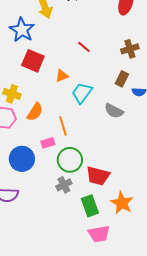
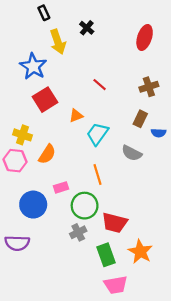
red square: (33, 61) -> (45, 100), turned 35
orange line: (63, 126) -> (97, 175), moved

